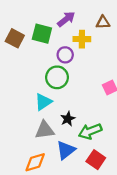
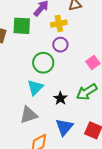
purple circle: (65, 55) -> (60, 45), moved
gray triangle: (45, 130) -> (29, 115), moved
green arrow: (90, 131) -> (87, 92), moved

